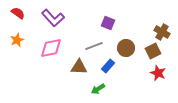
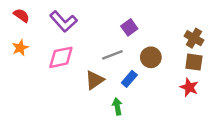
purple square: (108, 23) -> (129, 27), turned 32
brown square: (153, 51) -> (194, 62), moved, turned 35
brown triangle: (79, 67) -> (95, 80), turned -36
green arrow: (98, 89) -> (117, 106), turned 112

